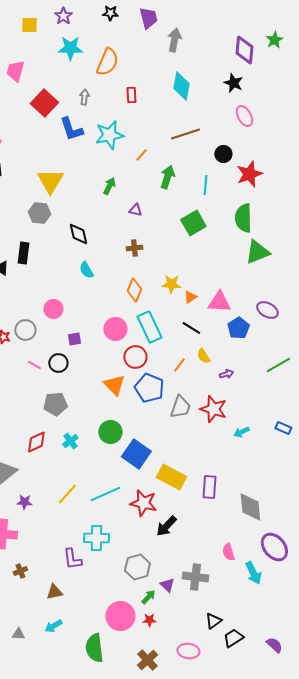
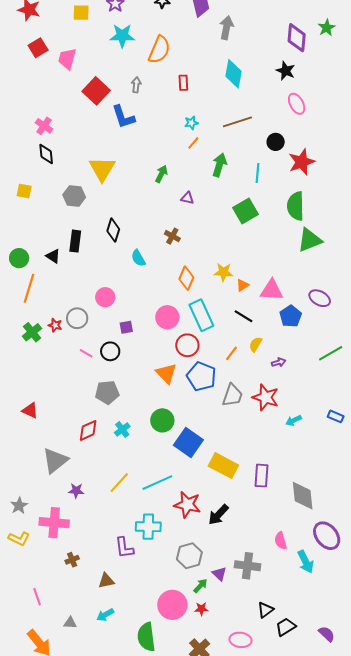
cyan star: (109, 135) -> (191, 123), moved, size x0.5
gray hexagon: (39, 213) -> (74, 196), moved
black diamond: (78, 234) -> (113, 230), moved, turned 30
brown cross: (134, 248) -> (172, 236), moved, turned 35
yellow semicircle: (203, 356) -> (256, 344), turned 63
red star: (143, 503) -> (187, 505), moved

